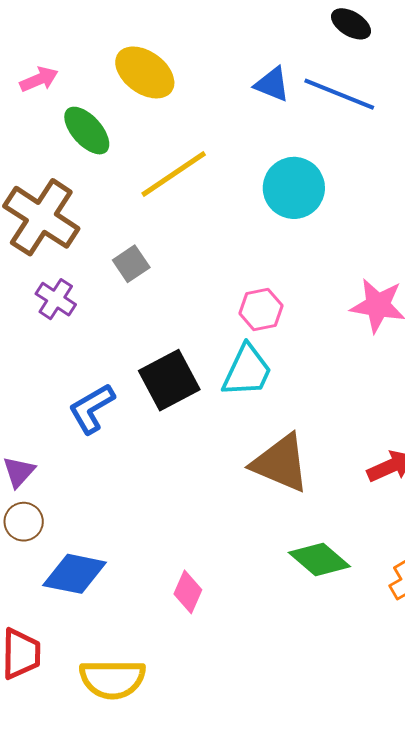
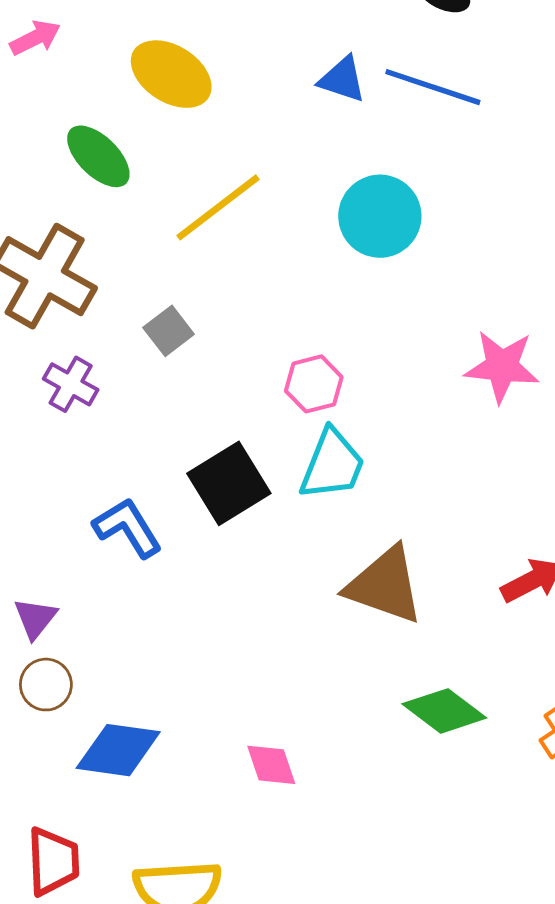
pink arrow: (39, 79) -> (35, 38), moved
pink hexagon: (261, 309) -> (314, 384), moved
blue L-shape: (92, 408) -> (128, 528), turned 92
pink diamond: (188, 592) -> (271, 765), turned -39

